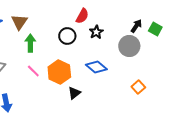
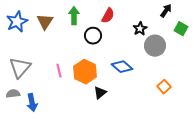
black arrow: (136, 26) -> (166, 11), moved
black star: (96, 32) -> (140, 29), moved
green arrow: (30, 43) -> (74, 16), moved
pink line: (33, 71) -> (59, 71), turned 32

